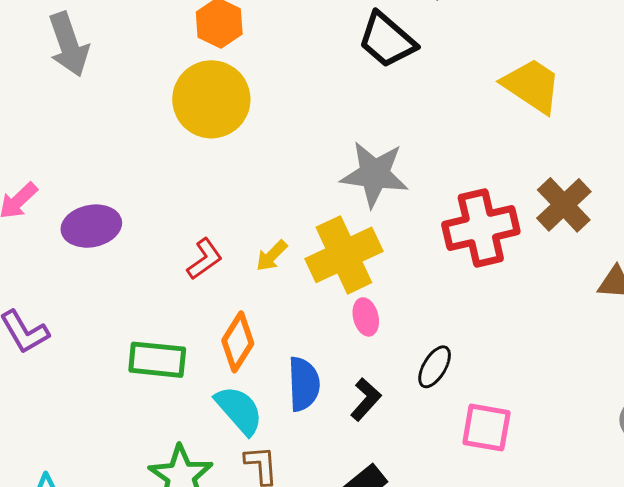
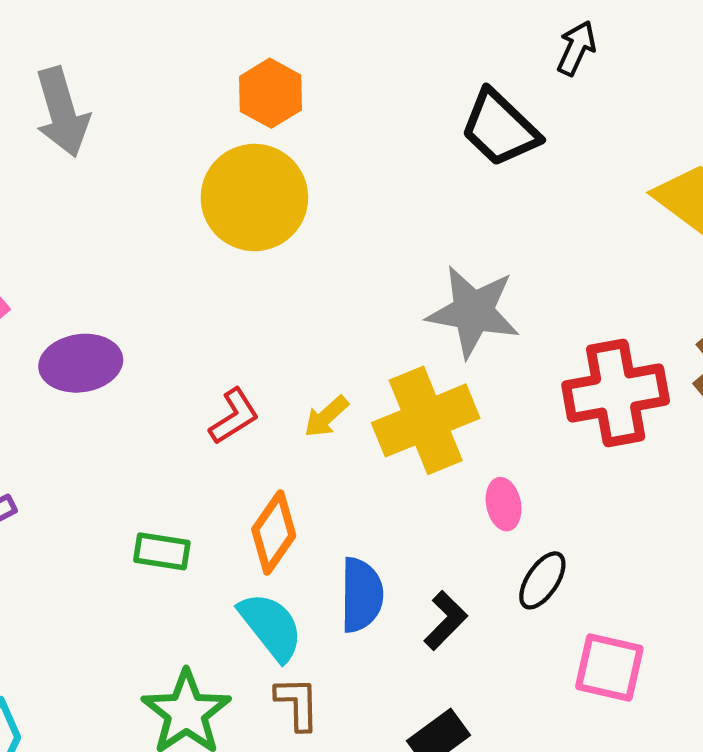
pink ellipse: (366, 317) -> (504, 504), moved
green rectangle: (157, 360) -> (162, 551), size x0.7

